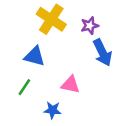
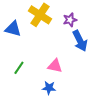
blue triangle: (35, 56) -> (13, 29), moved
blue star: (53, 110) -> (49, 88), moved

